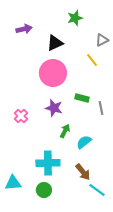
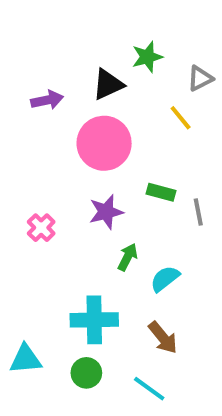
green star: (75, 18) -> (147, 57), moved
purple arrow: (24, 29) -> (47, 100), moved
purple star: (54, 108) -> (106, 212), turned -30
cyan line: (97, 190) -> (149, 389), moved

